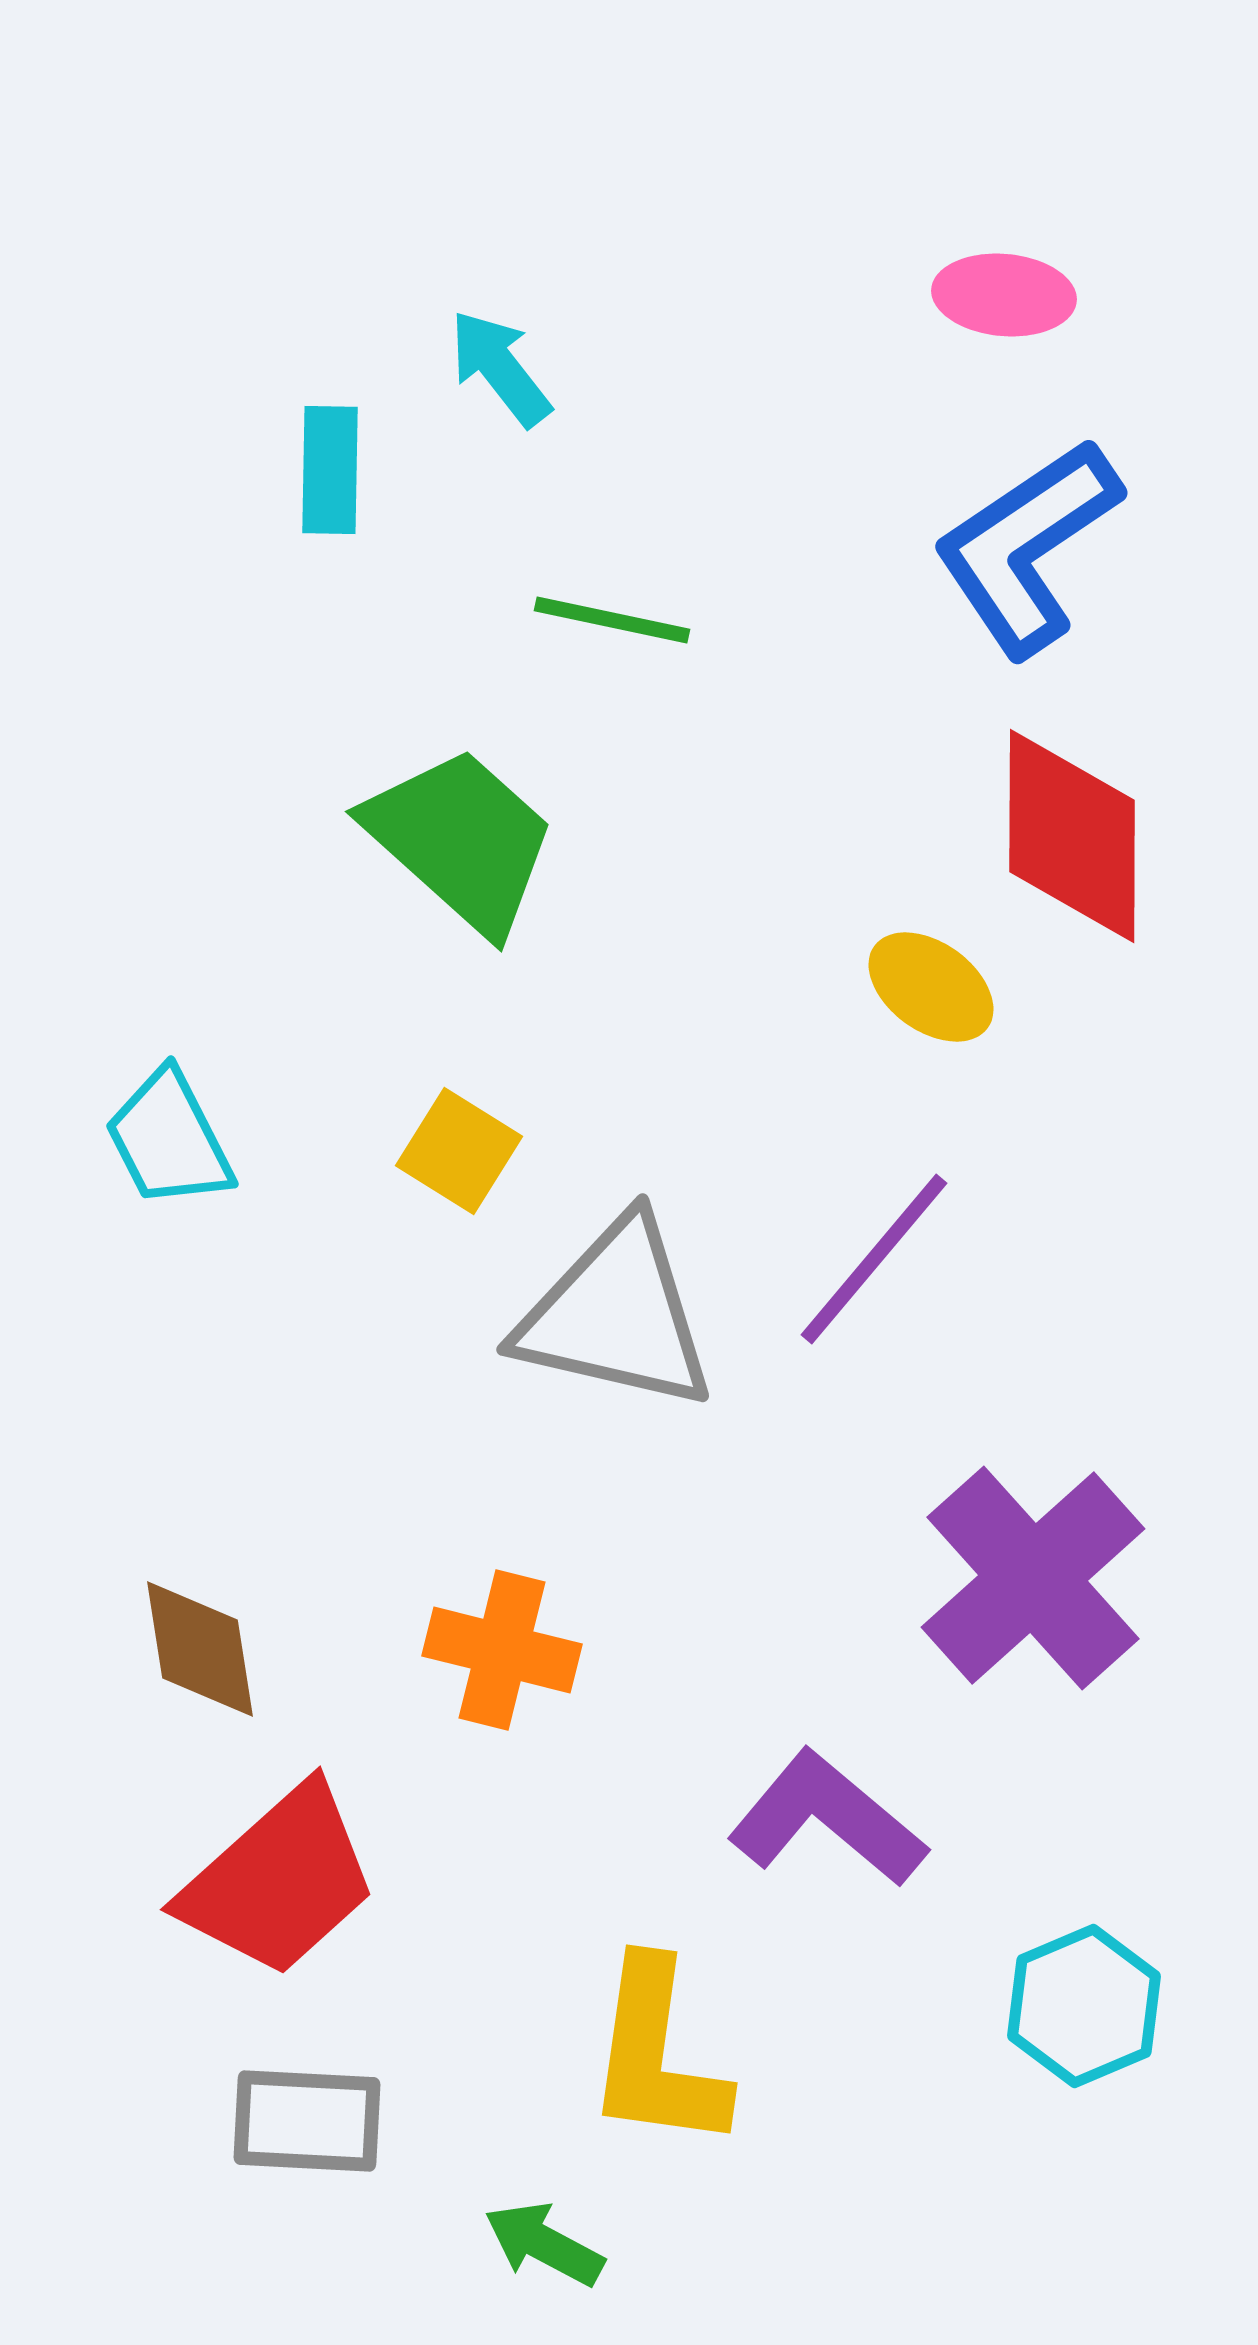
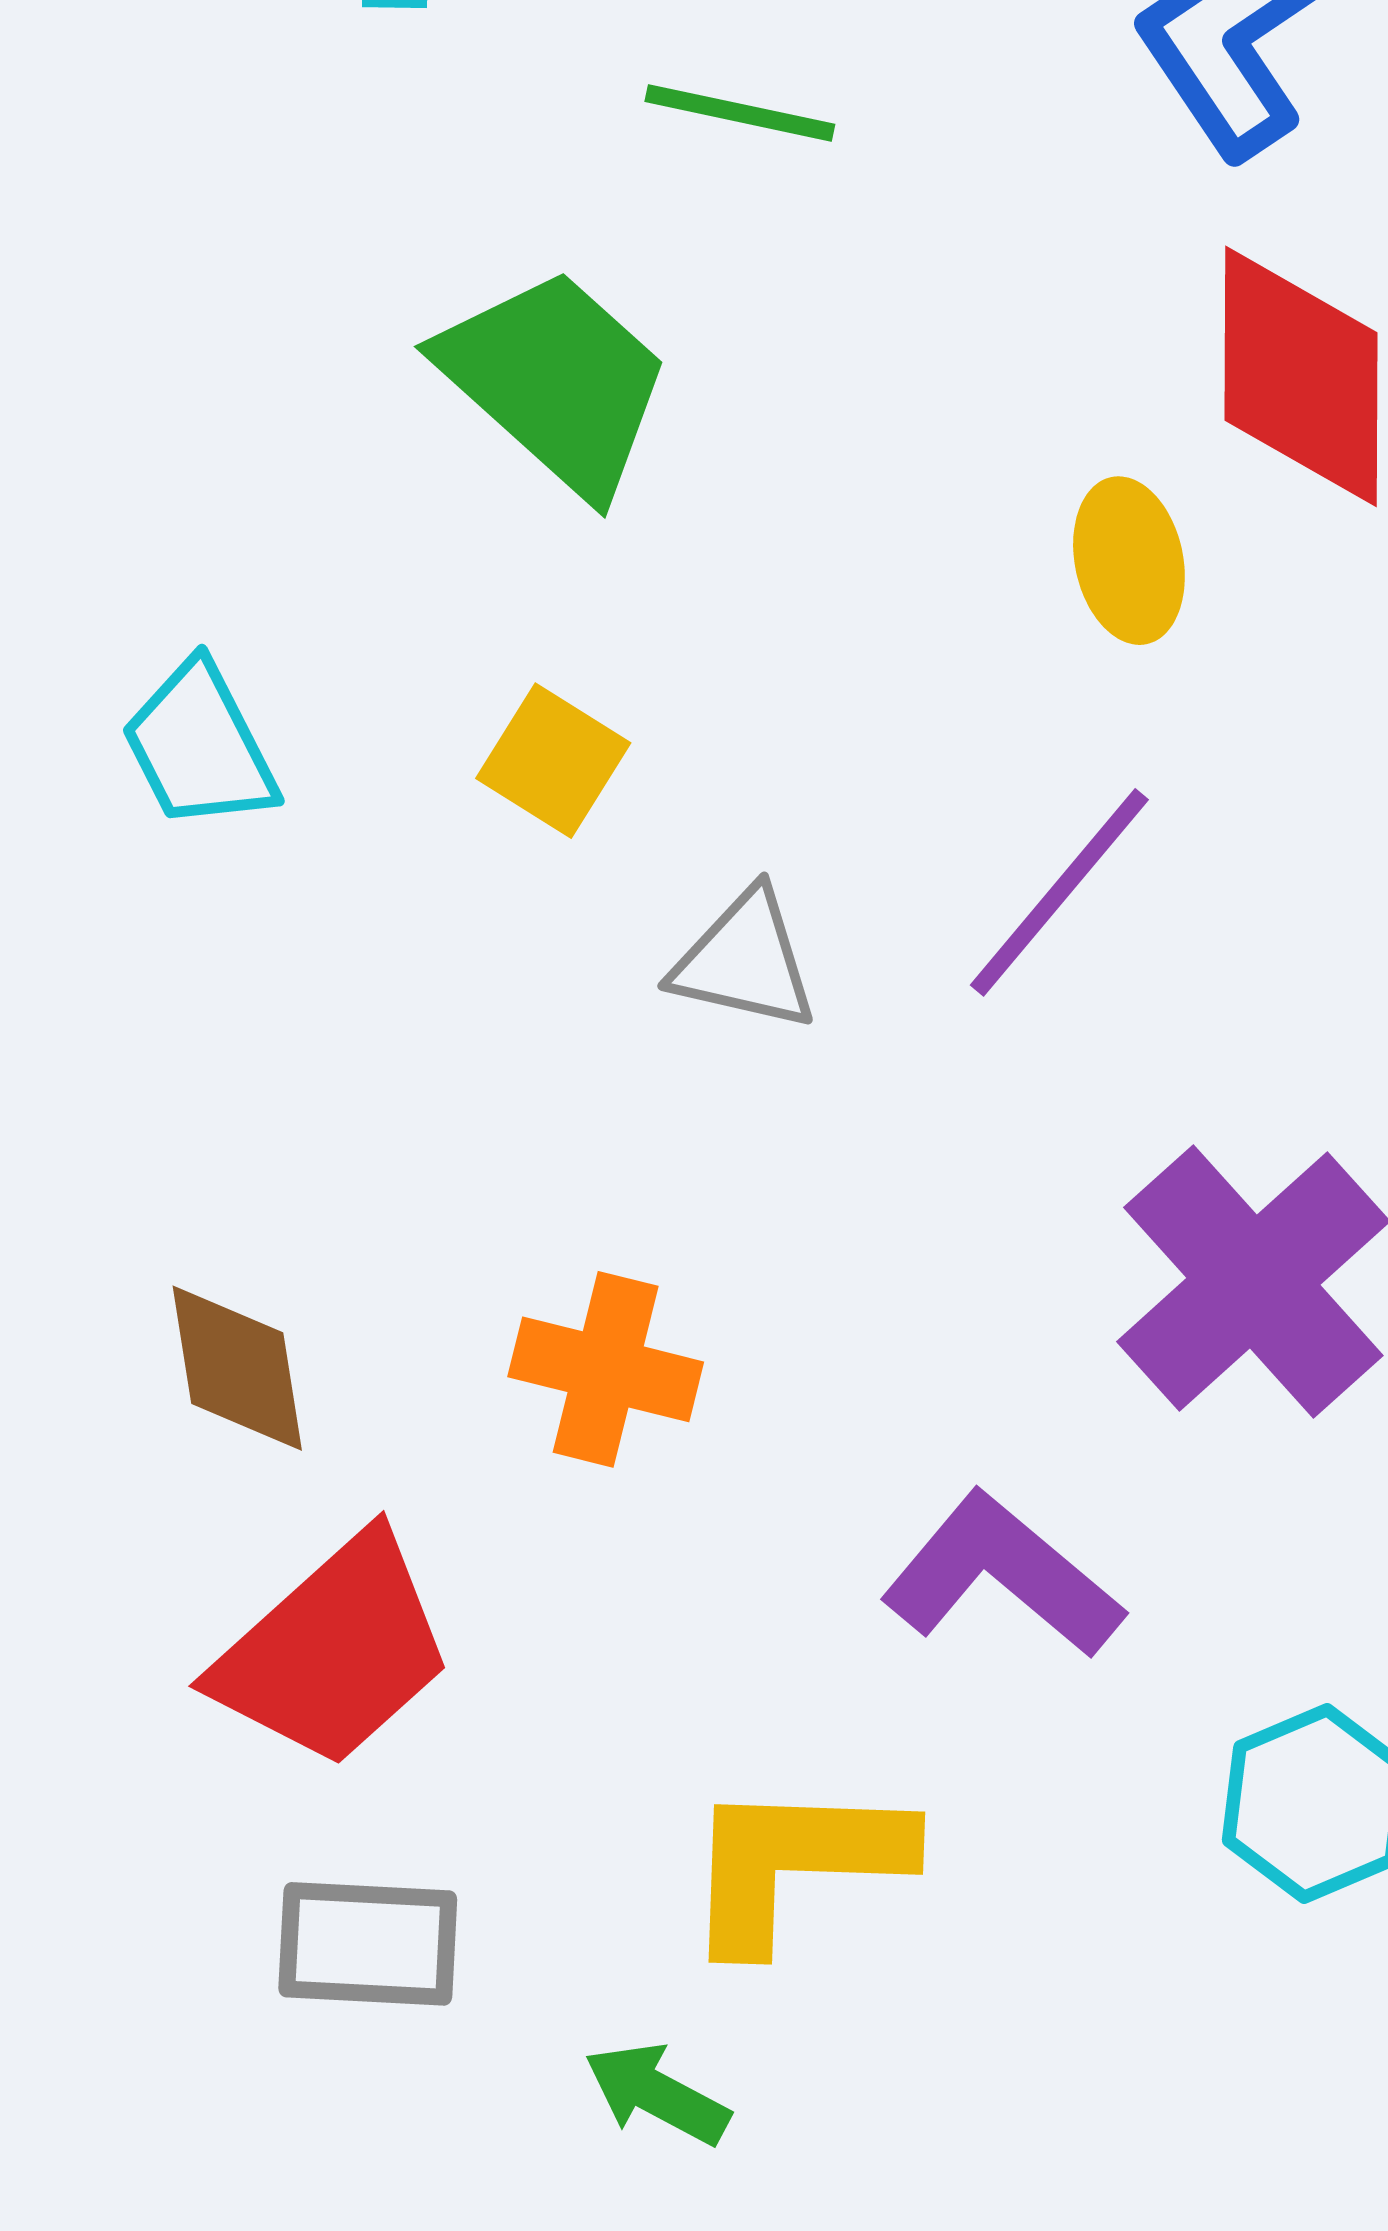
yellow ellipse: (931, 987) -> (1129, 561), turned 42
gray triangle: (616, 1315) -> (745, 961), size x0.6
yellow L-shape: (657, 2055) -> (795, 1863), turned 84

